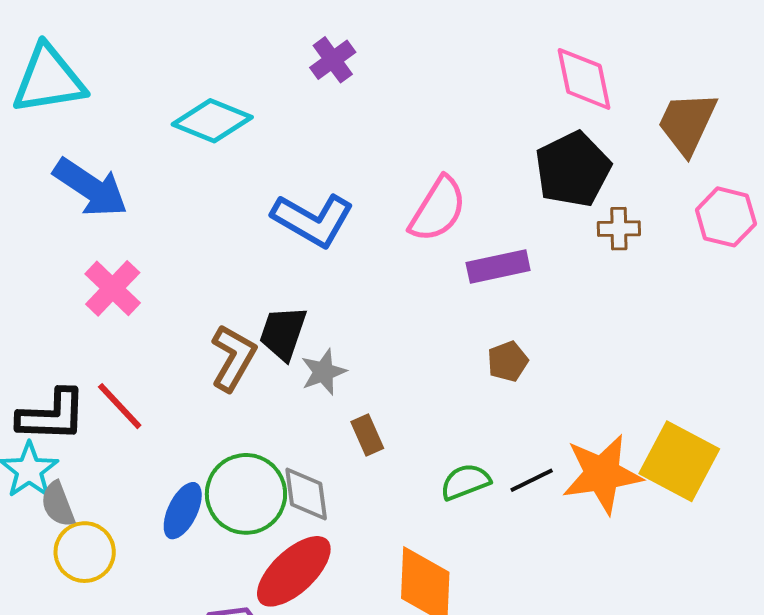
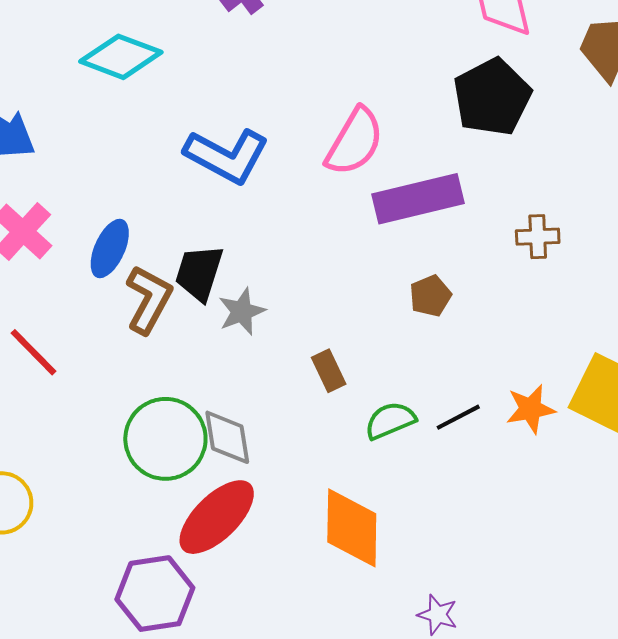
brown cross: (619, 229) -> (538, 237), moved
purple rectangle: (498, 267) -> (418, 199), size x1.4
brown rectangle: (367, 435) -> (329, 371), moved
orange star: (602, 474) -> (530, 409), size x0.6
blue ellipse: (183, 511) -> (110, 249), moved

